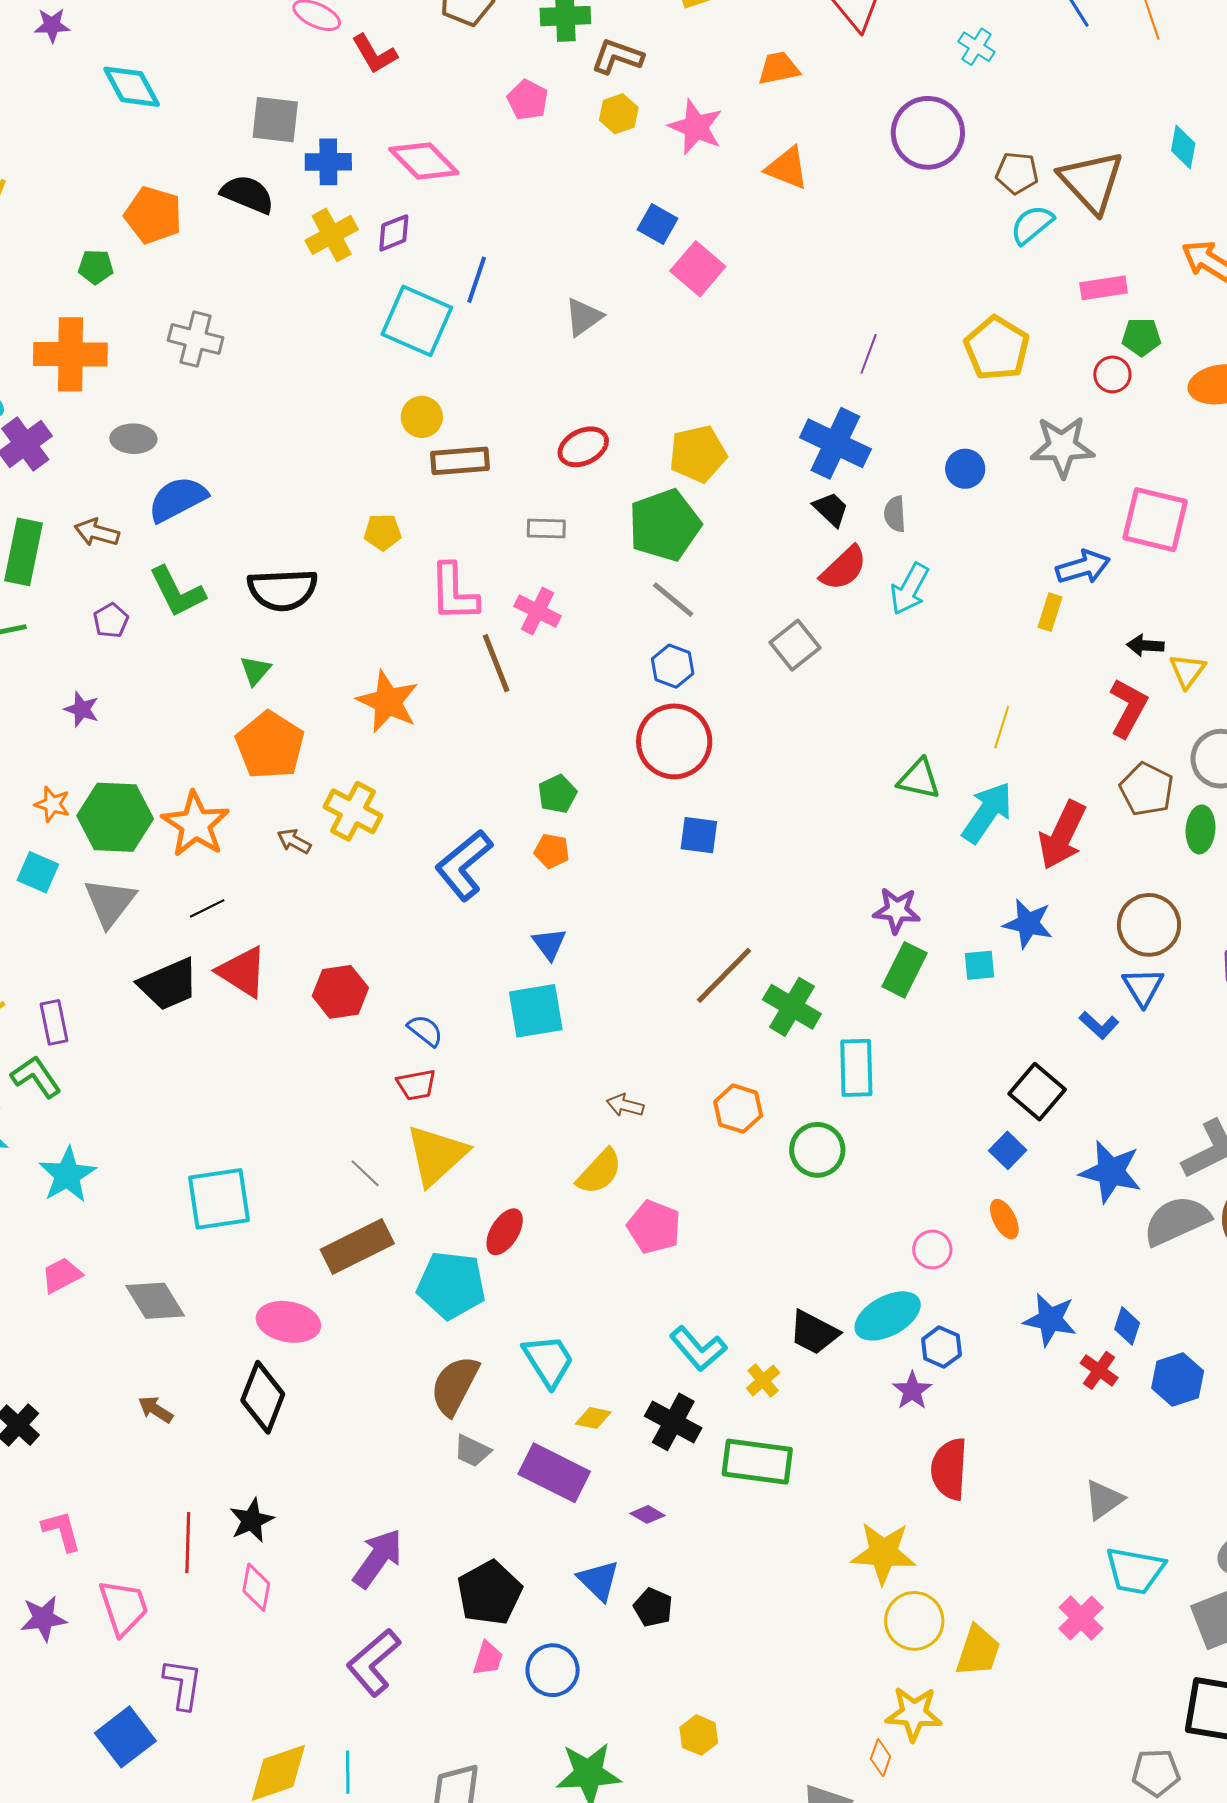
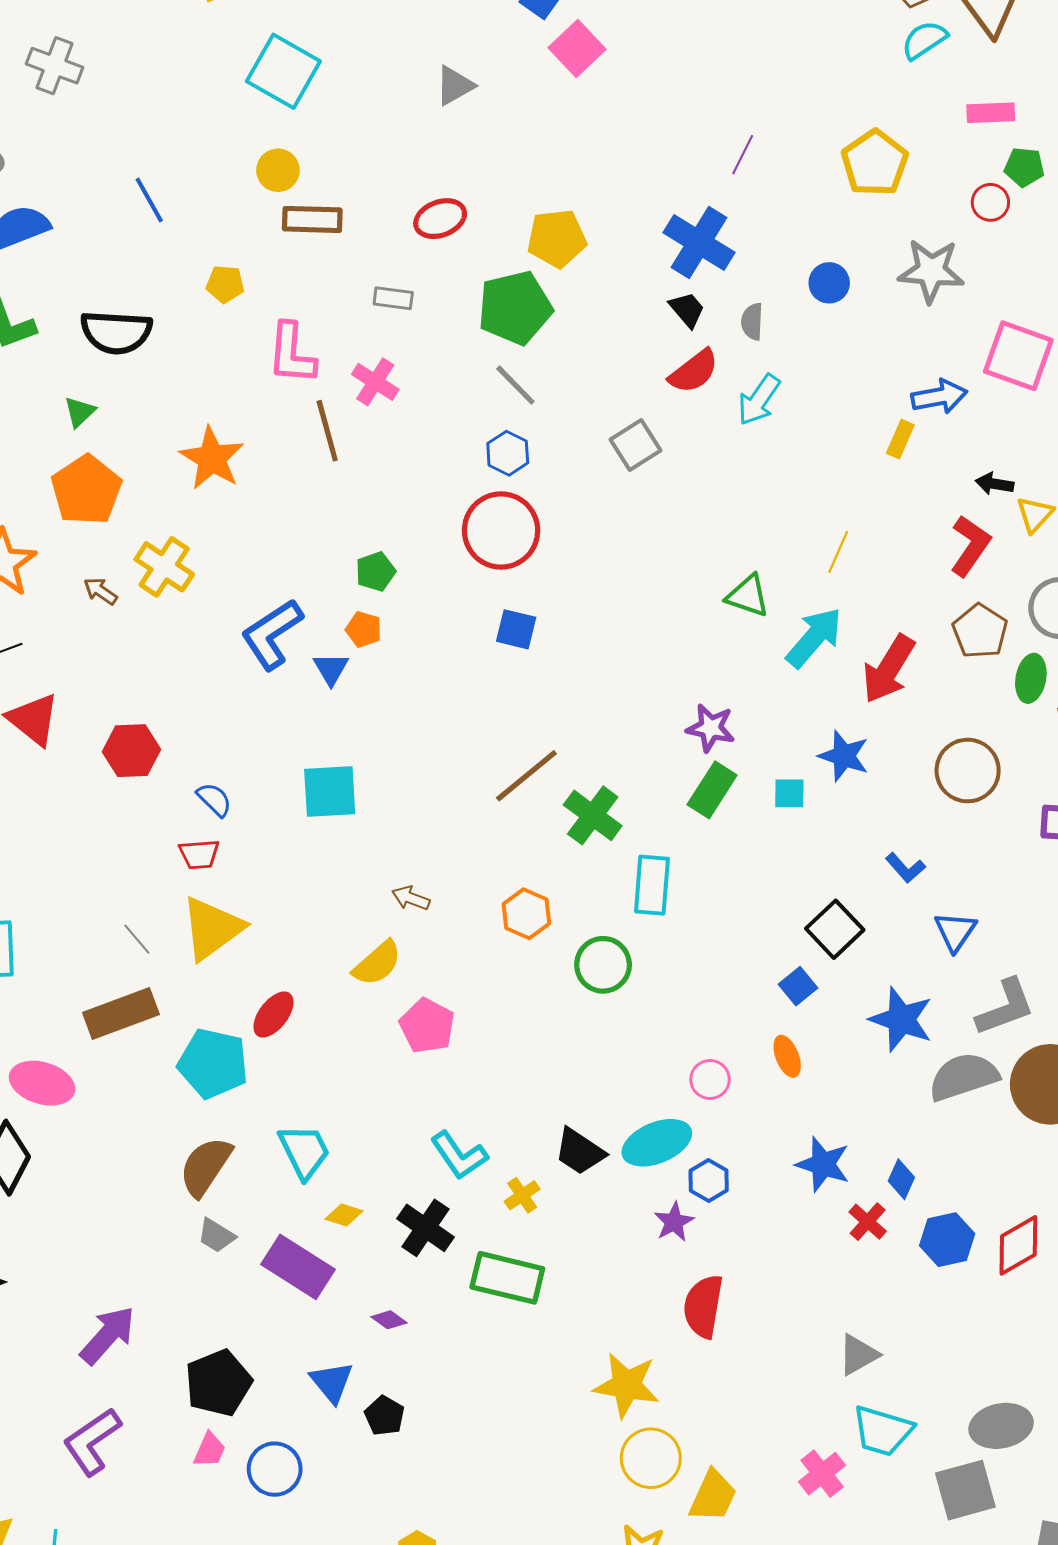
blue line: (477, 280) -> (149, 200), moved, turned -54
blue triangle: (549, 944) -> (331, 669), moved
blue triangle: (1143, 987) -> (955, 931), moved

